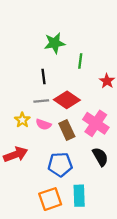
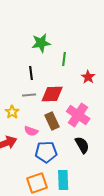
red diamond: (67, 100) -> (52, 94), turned -35
pink semicircle: (43, 124) -> (31, 131), moved

